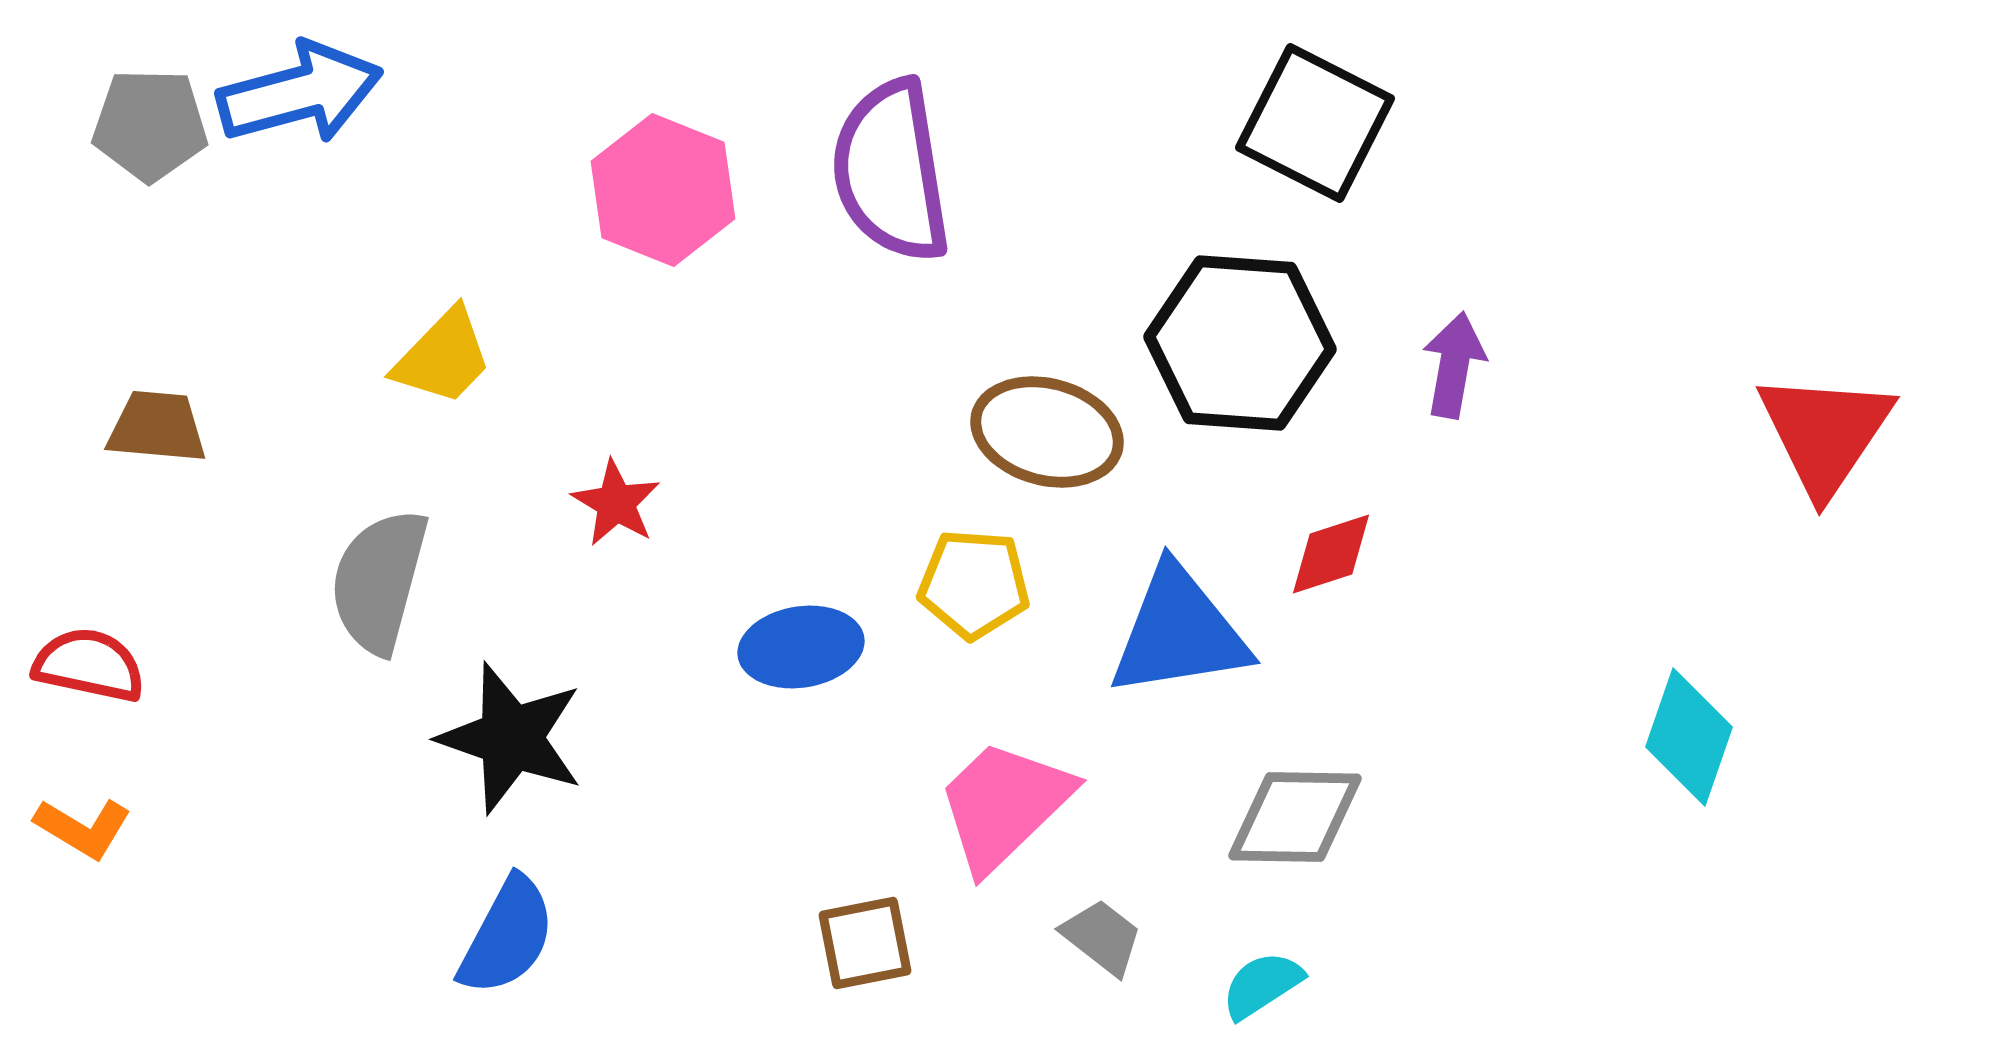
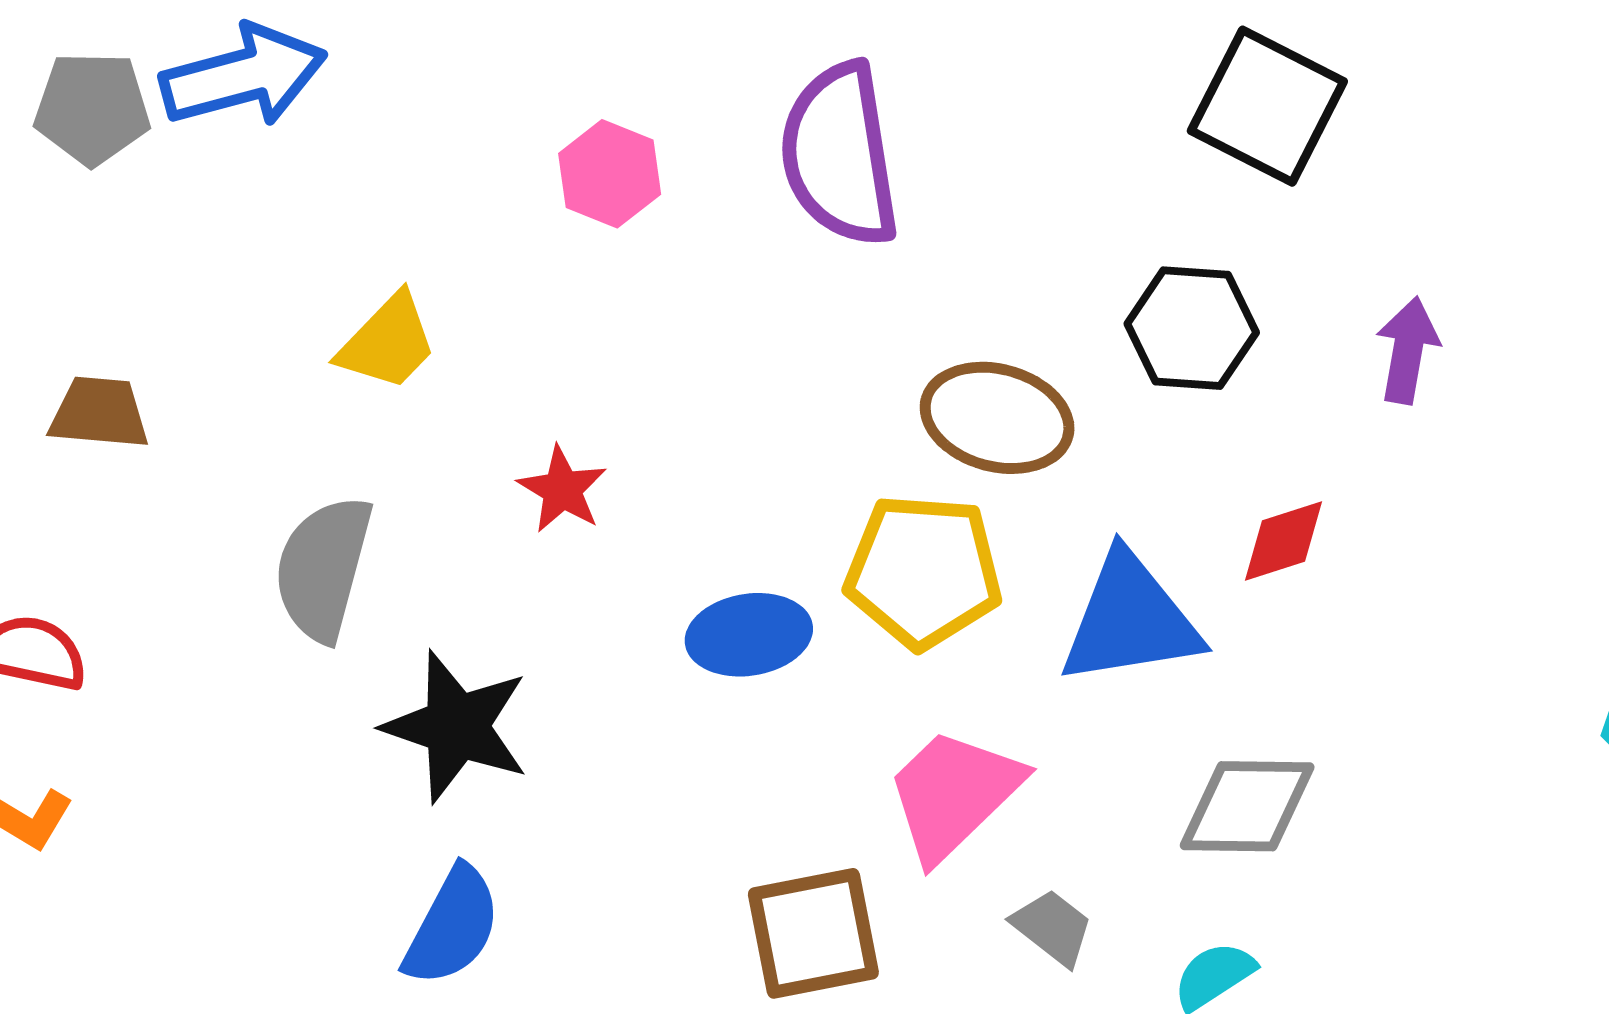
pink hexagon: (663, 190) -> (610, 174), size x0.7
black hexagon: (1240, 343) -> (1192, 328), size x0.7
yellow pentagon: (974, 584) -> (923, 571), size x1.4
brown square: (865, 943) -> (813, 933), size x1.4

